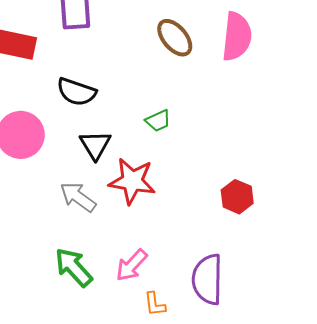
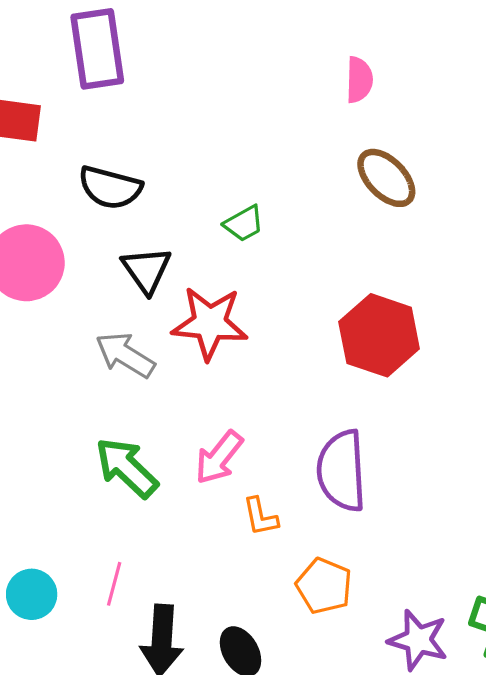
pink semicircle: (237, 36) -> (359, 80), size x0.6
brown ellipse: (175, 38) -> (386, 178), moved
red hexagon: (237, 197) -> (379, 335), size x1.5

